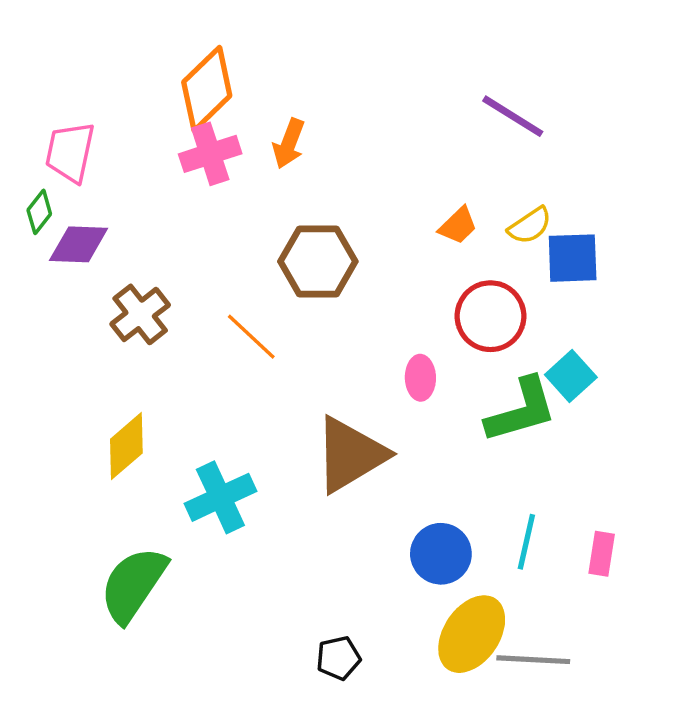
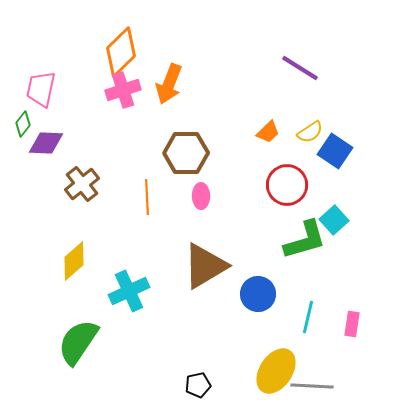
orange arrow: (289, 144) -> (169, 84), size x1.4
blue square: (573, 258) -> (335, 151), turned 36
orange line: (251, 337) -> (147, 197), turned 44
pink ellipse: (420, 378) -> (201, 196), moved
blue circle: (441, 554) -> (258, 294), moved

